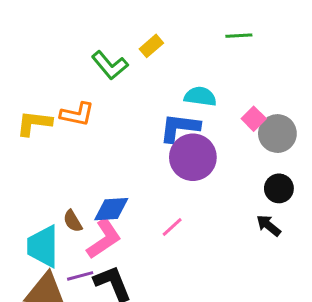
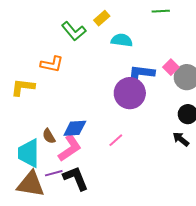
cyan semicircle: (200, 96) -> (122, 40), moved
yellow L-shape: (34, 123) -> (23, 87), moved
blue L-shape: (180, 128) -> (141, 74), moved

